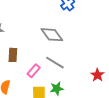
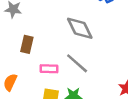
pink rectangle: (34, 71) -> (49, 69), turned 40

